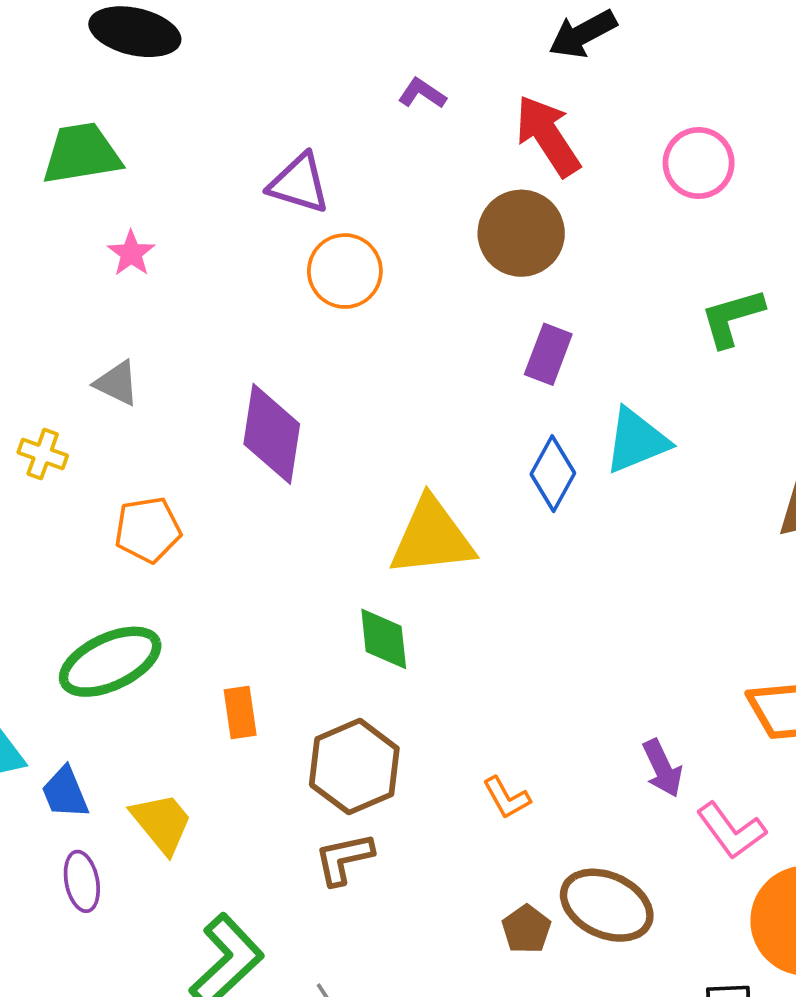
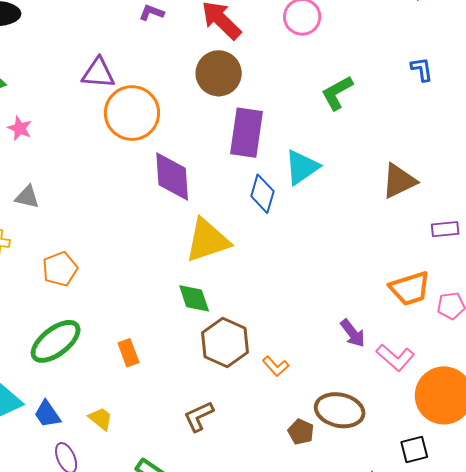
orange circle: (345, 271) -> (132, 113), size x1.4
purple rectangle: (548, 354) -> (246, 133), size x1.6
purple diamond: (272, 434) -> (172, 177), moved
brown hexagon: (354, 767) -> (225, 342), moved
yellow trapezoid: (162, 823) -> (101, 419), size x0.7

